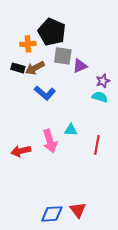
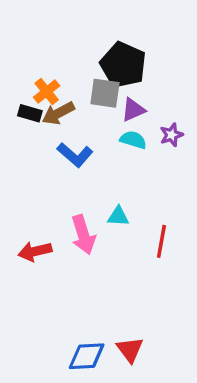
black pentagon: (52, 32) -> (123, 65), moved
orange cross: (28, 44) -> (47, 92), moved, turned -35
cyan semicircle: (100, 97) -> (133, 140), moved

